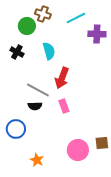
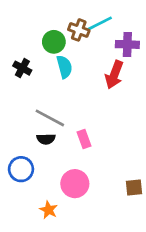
brown cross: (43, 14) -> (79, 30), moved
green circle: (27, 26) -> (54, 42), moved
red arrow: (62, 78) -> (114, 75), moved
pink circle: (78, 150) -> (75, 184), moved

